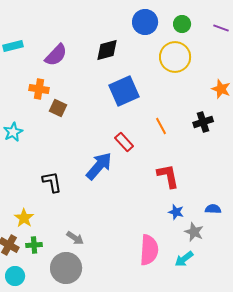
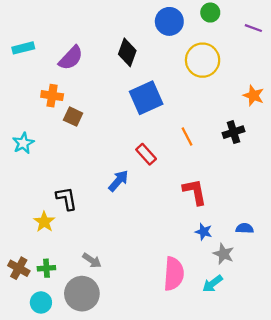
green circle: (182, 24) -> (210, 13), moved
black diamond: (107, 50) -> (127, 52), turned -55
blue arrow: (99, 166) -> (118, 181), size x0.7
yellow star: (24, 218) -> (44, 222), moved
cyan circle: (15, 276) -> (41, 302), moved

